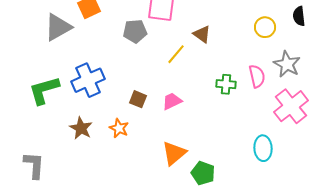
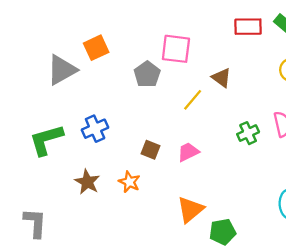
gray pentagon: (135, 31) -> (147, 74), turned -30
blue cross: (88, 80) -> (95, 129), size x0.7
green cross: (226, 84) -> (248, 133), turned -30
green pentagon: (203, 173) -> (223, 232), turned -30

